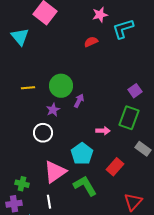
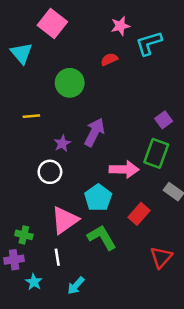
green circle: (61, 86) -> (70, 83), moved
purple arrow: (79, 101) -> (94, 132), size x1.6
pink arrow: (103, 131) -> (124, 169), size x1.6

